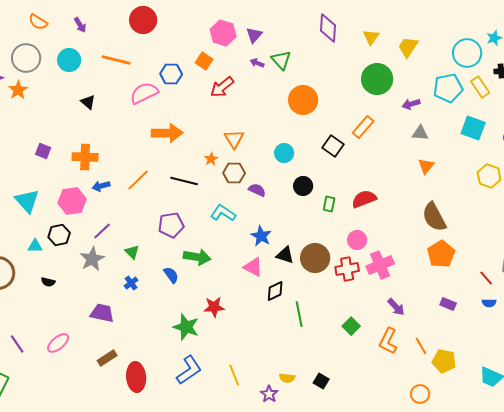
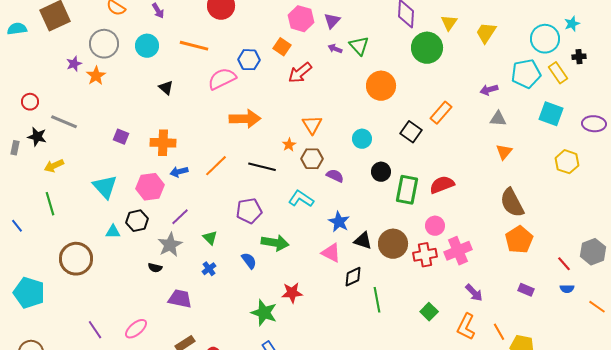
green circle: (377, 79) -> (427, 48), moved
green rectangle: (329, 204) -> (407, 190), size x1.8
black semicircle: (48, 282) -> (155, 268), moved

